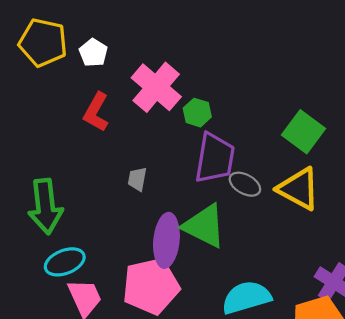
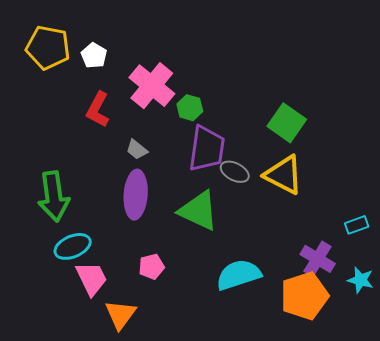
gray trapezoid: (137, 179) -> (137, 150), moved, turned -60
purple ellipse: (166, 240) -> (136, 195), moved
pink pentagon: (151, 286) -> (152, 267), size x0.5

